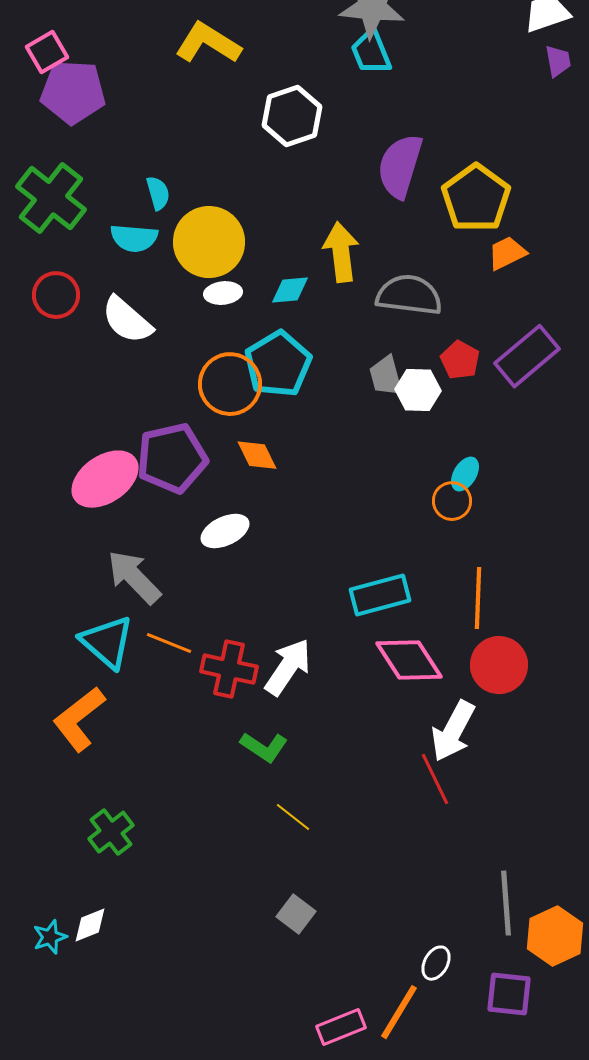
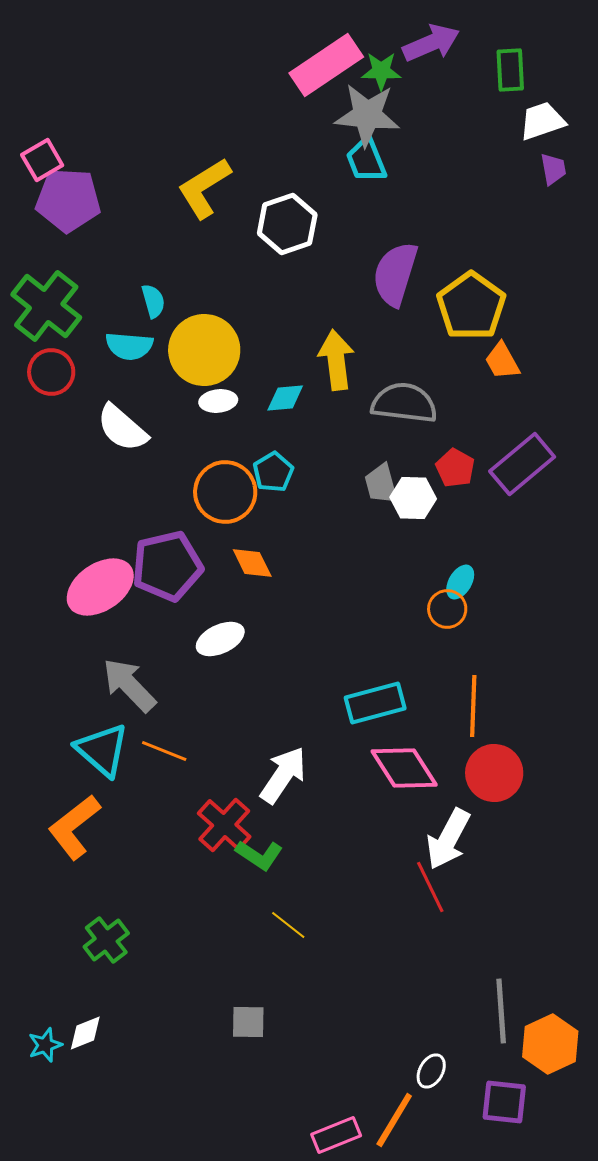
yellow L-shape: (208, 43) -> (204, 188), moved, turned -64
orange trapezoid: (507, 253) -> (502, 361), turned -93
red circle: (56, 295) -> (51, 372), moved
cyan pentagon: (278, 364) -> (273, 472), size x0.6
red cross: (229, 669) -> (224, 825), moved, turned 30
gray square: (296, 914) -> (248, 1022), moved, turned -36

